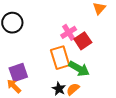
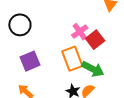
purple square: (18, 72) -> (30, 61), moved

